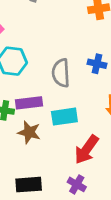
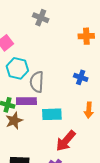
gray semicircle: (61, 73) -> (37, 82), moved
brown star: (29, 132) -> (14, 121), moved, turned 30

